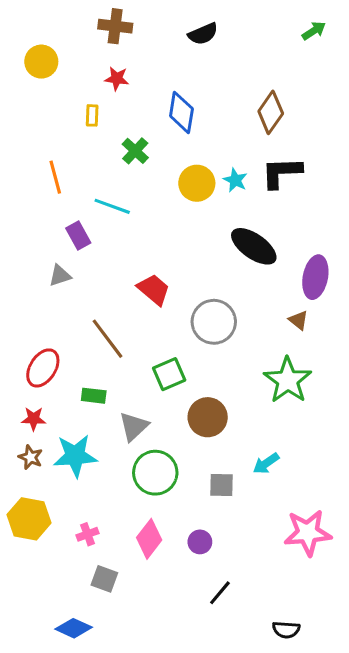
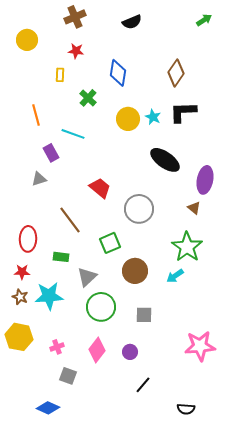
brown cross: (115, 26) -> (75, 17), turned -30
red ellipse: (43, 368) -> (28, 239), turned -30
cyan arrow: (266, 463) -> (175, 276), moved

